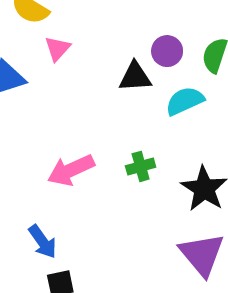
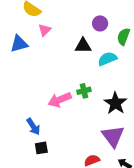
purple circle: (167, 51) -> (100, 23), moved
pink arrow: (71, 170) -> (60, 100), moved

